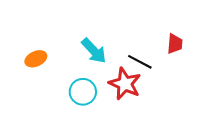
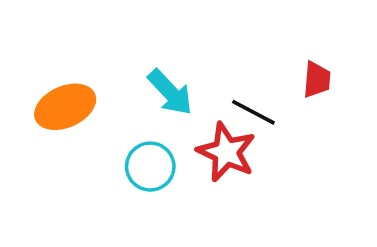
orange ellipse: (36, 59) -> (65, 107), size x1.5

